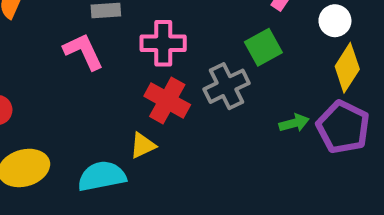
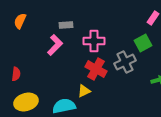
pink L-shape: (83, 51) -> (55, 45), turned 70

